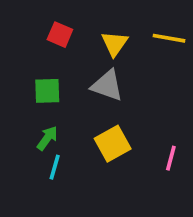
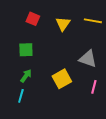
gray triangle: (107, 85) -> (88, 59), moved
cyan line: (55, 167) -> (21, 96), moved

